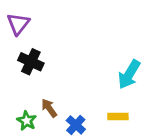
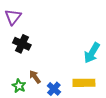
yellow rectangle: (118, 116) -> (84, 83), size x1.5

